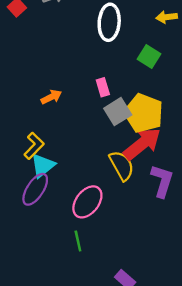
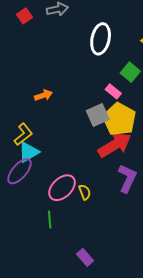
pink rectangle: (103, 87) -> (113, 91), moved, turned -42
yellow semicircle: (122, 166) -> (85, 192), moved, size x0.6

